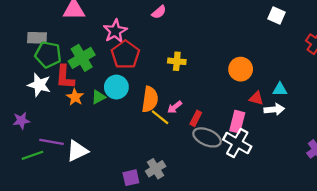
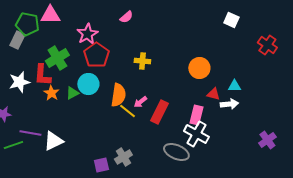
gray rectangle: (37, 38) -> (17, 40), turned -66
green pentagon: (48, 55) -> (27, 24), moved
white star: (39, 85) -> (19, 82), turned -30
red rectangle: (196, 118) -> (159, 112), size x1.6
gray ellipse: (207, 137) -> (176, 152), moved

